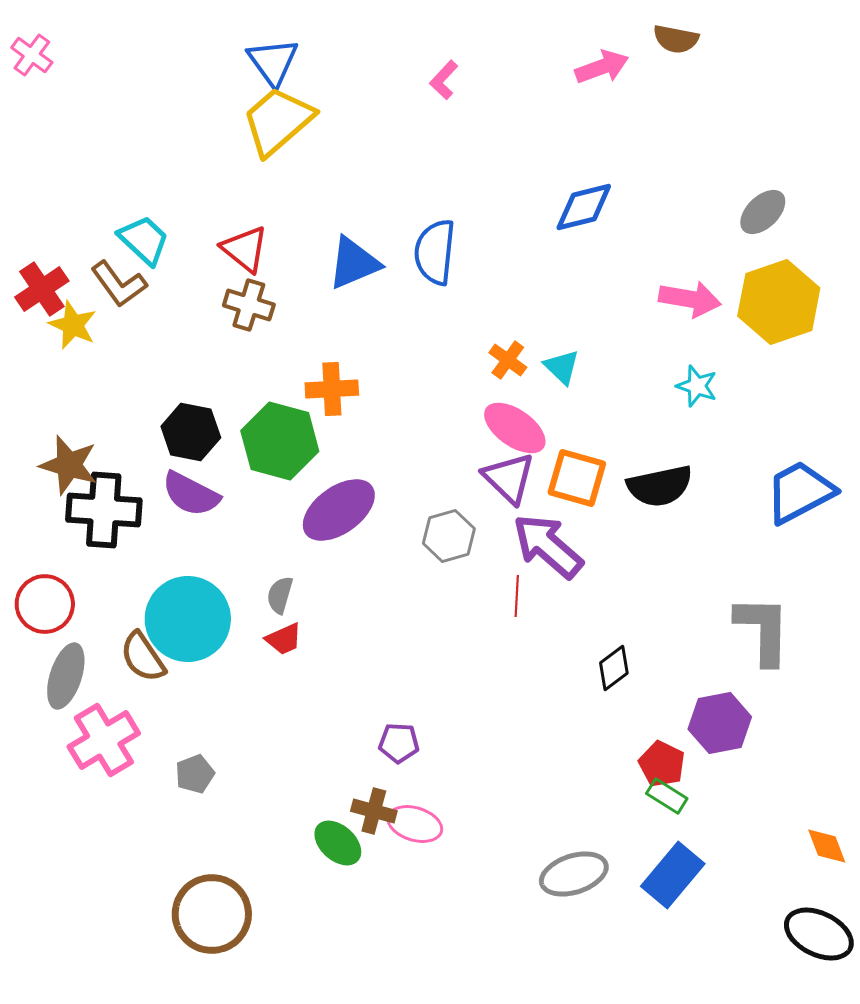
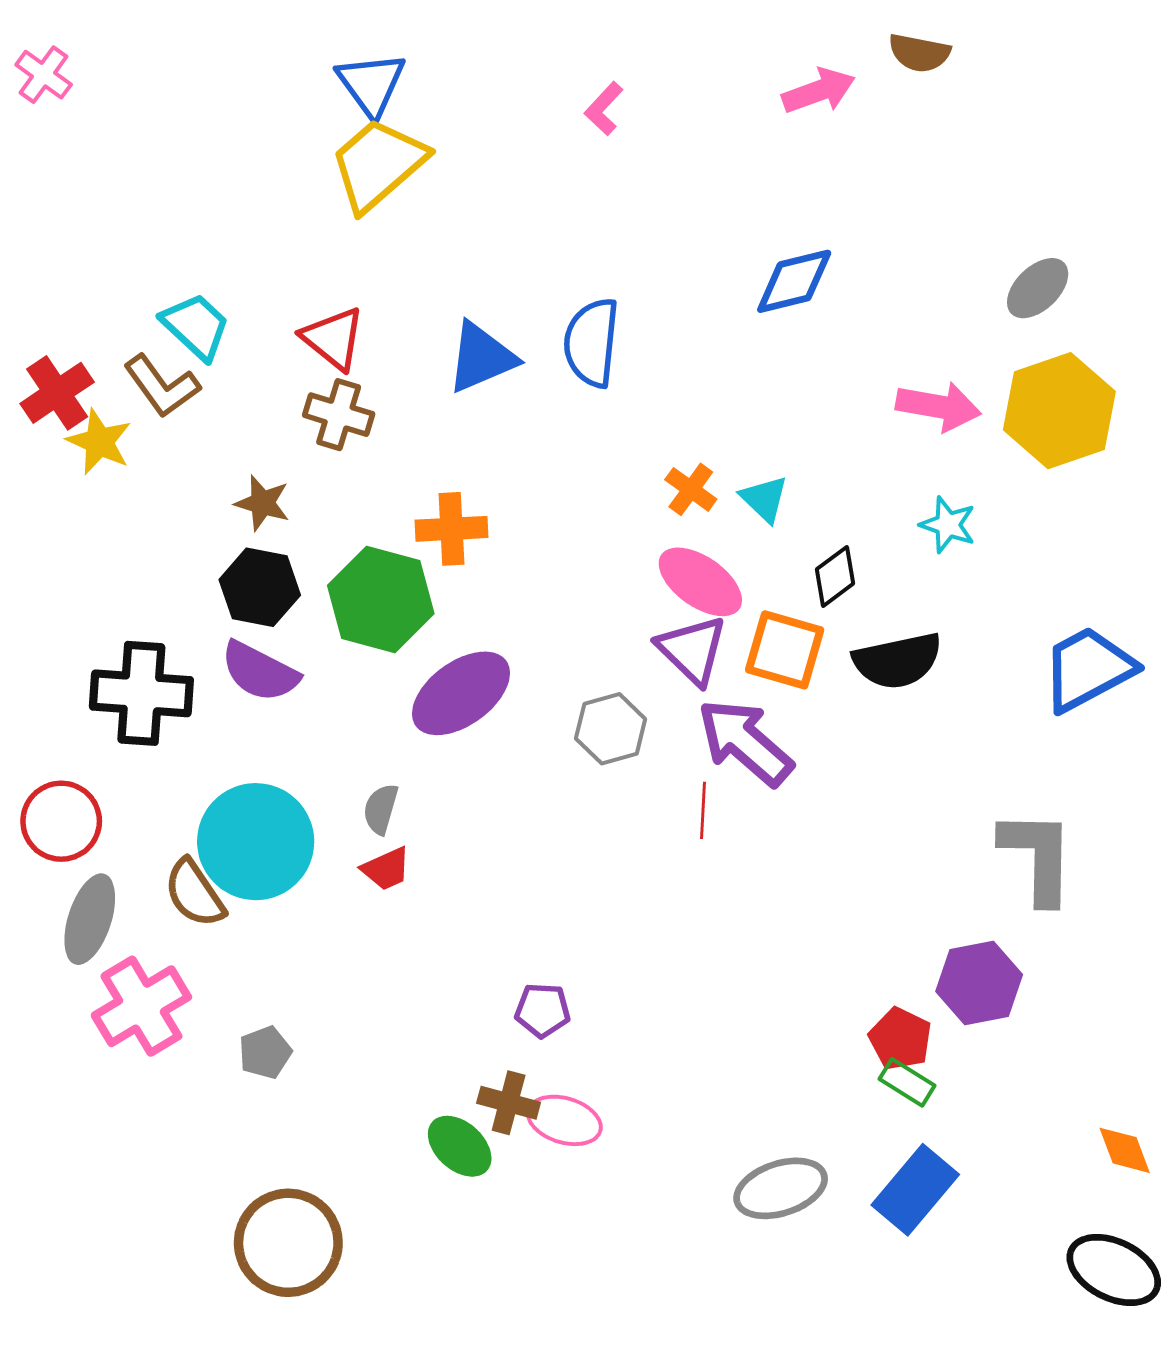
brown star: (69, 465) -> (262, 503), moved, size x0.7
black diamond: (614, 668) -> (835, 576), moved

